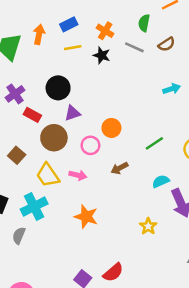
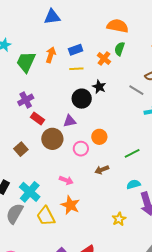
green semicircle: (144, 23) -> (120, 49), moved
gray line: (134, 47) -> (136, 90), moved
black star: (102, 55) -> (99, 87), moved
black circle: (58, 88) -> (82, 99), moved
yellow trapezoid: (48, 175) -> (46, 216), moved
pink arrow: (78, 175) -> (66, 180), moved
cyan cross: (34, 207) -> (30, 192), turned -30
gray semicircle: (19, 236) -> (15, 214), size x1.5

